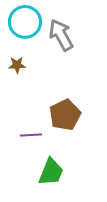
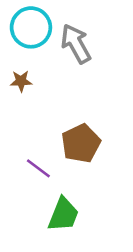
purple line: (31, 135) -> (38, 168), turned 40

